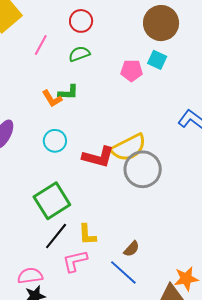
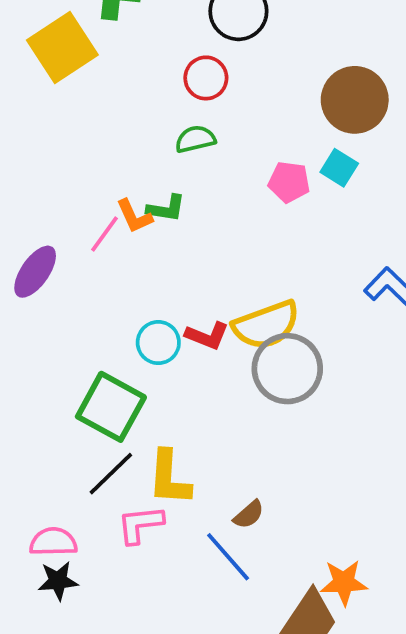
pink line: (41, 45) -> (105, 234), moved
cyan circle: (55, 141) -> (158, 343), moved
red L-shape: (98, 157) -> (207, 336), size x0.7
green square: (52, 201) -> (111, 407), turned -36
yellow L-shape: (87, 235) -> (169, 478), size x1.4

